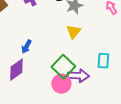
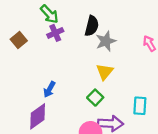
green square: (63, 67) -> (95, 98), moved, size x0.6

